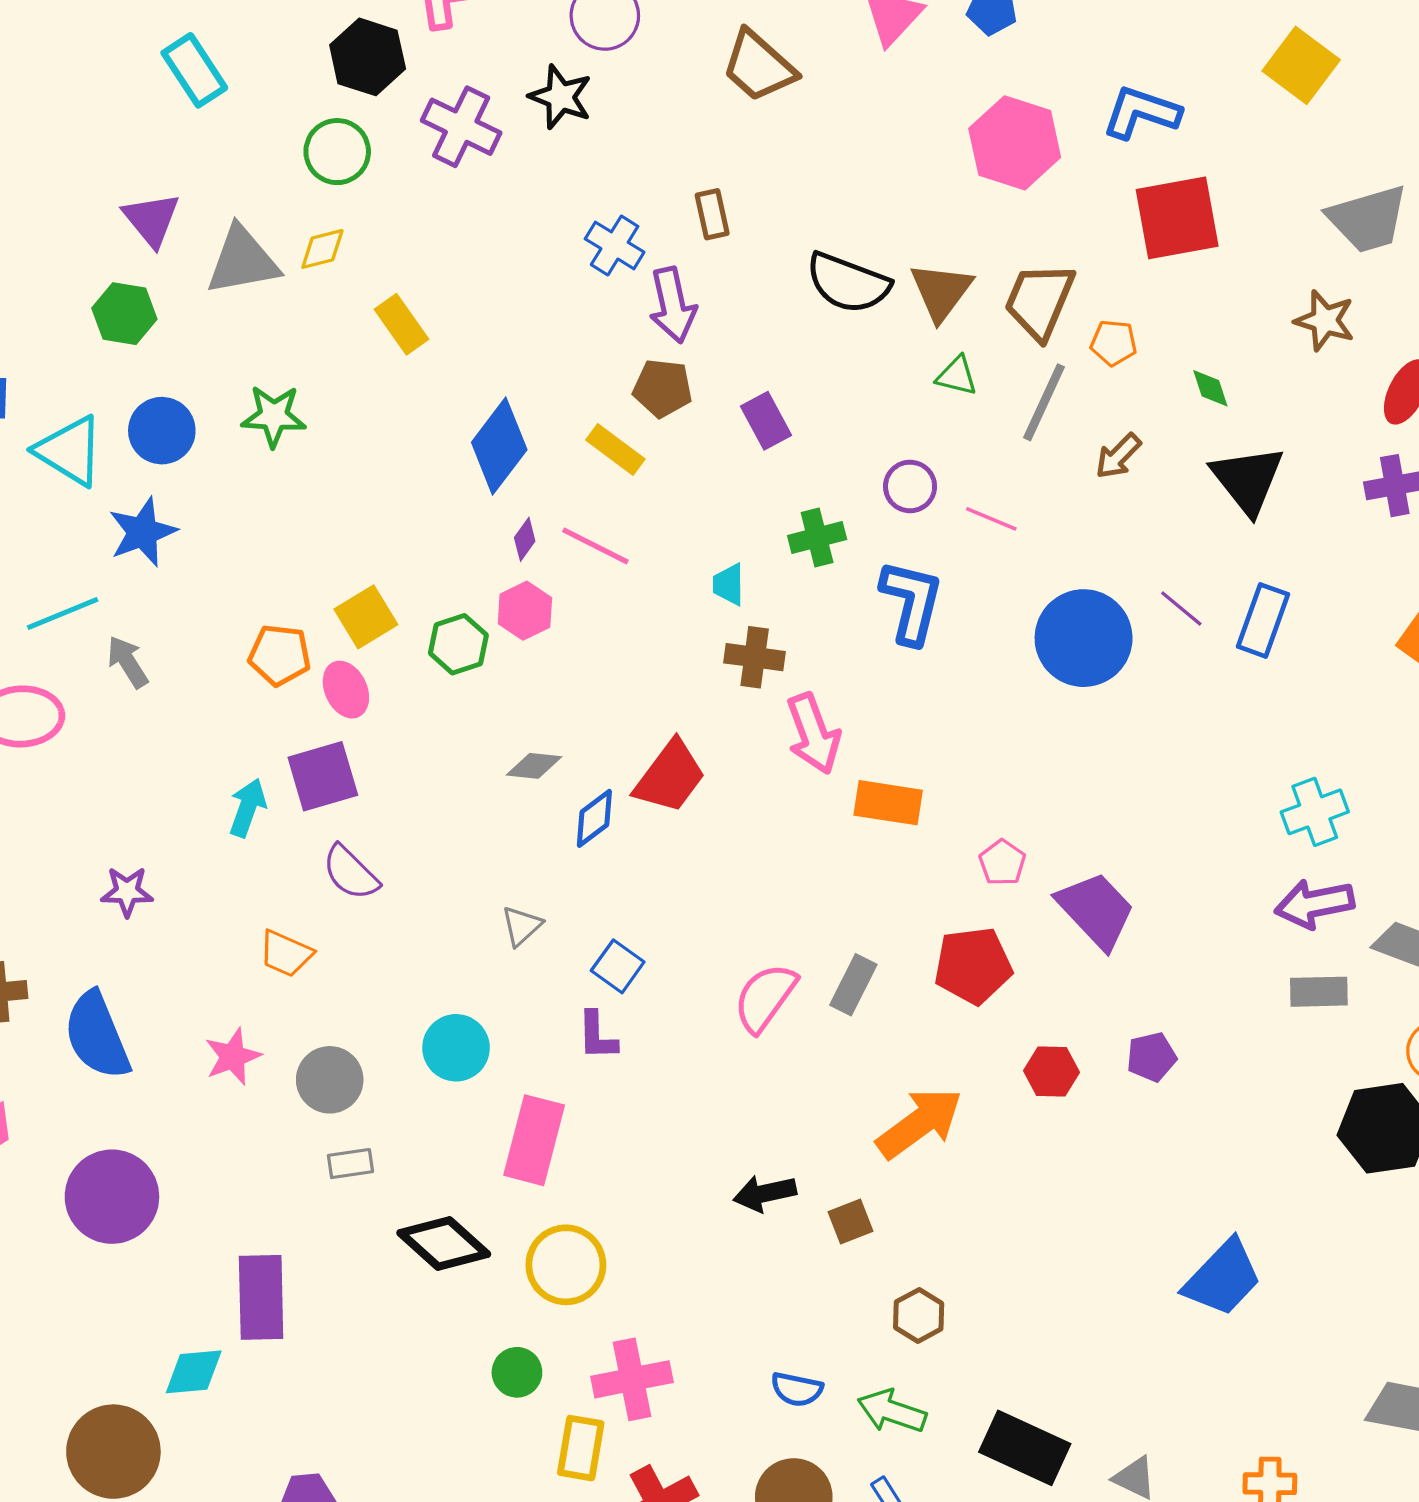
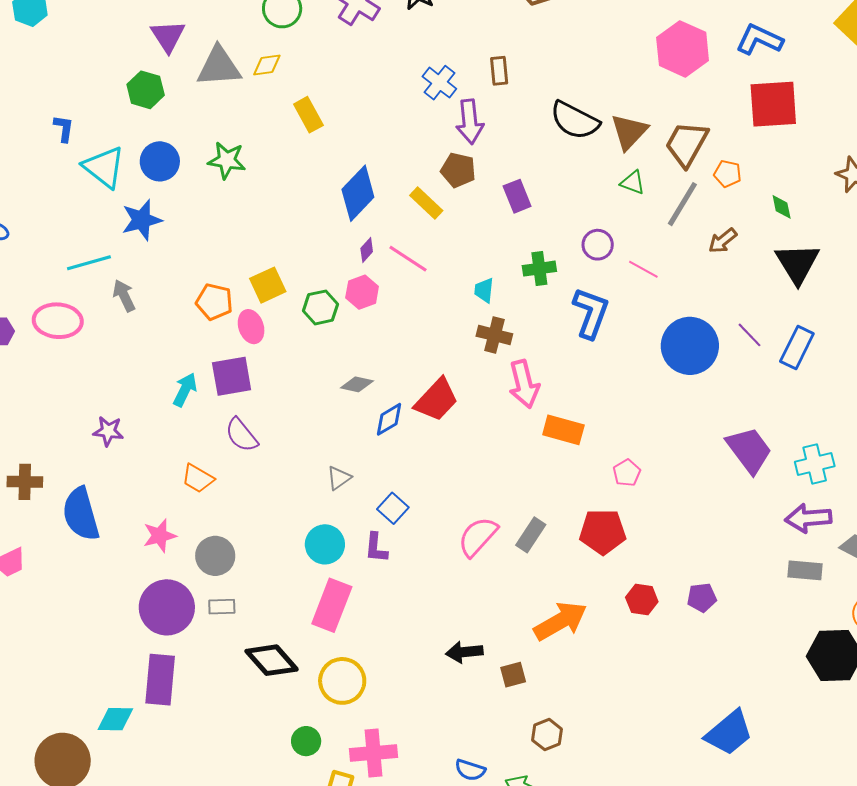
purple trapezoid: (1096, 910) -> (749, 450), moved
cyan circle: (456, 1048) -> (325, 544), moved
purple circle: (112, 1197) -> (167, 607), moved

